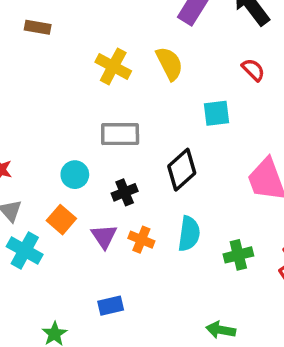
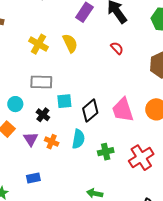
cyan square: (217, 113) -> (64, 101), moved
black diamond: (182, 170) -> (90, 111), moved
black cross: (125, 192) -> (43, 115), turned -32

